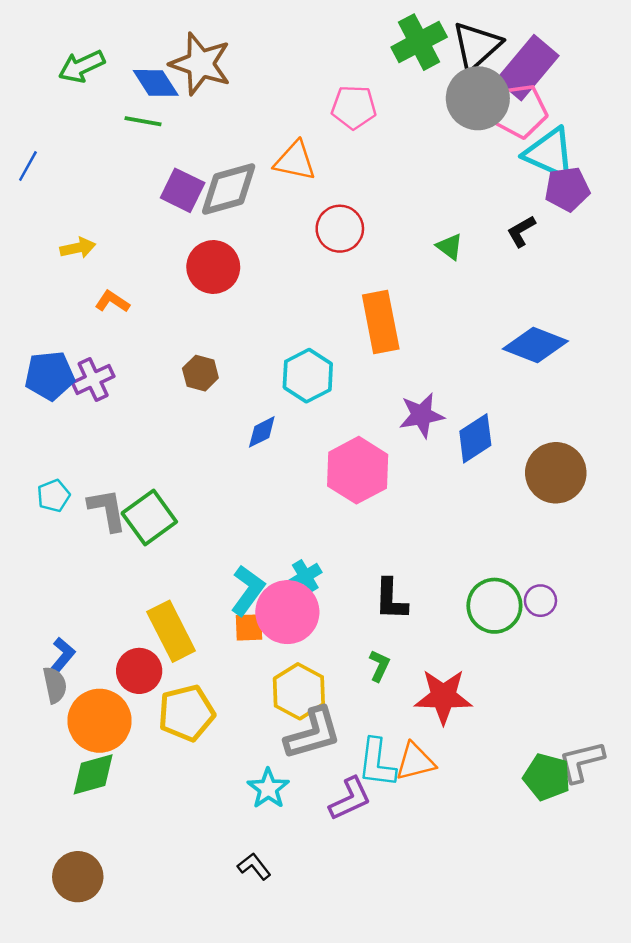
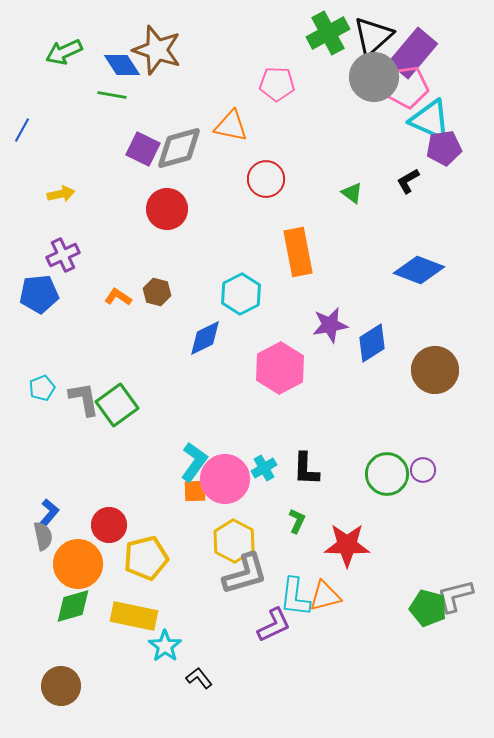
orange L-shape: (112, 302) -> (118, 297), moved
purple cross: (93, 379) -> (63, 255), moved
blue diamond: (262, 432) -> (205, 338), size x1.4
cyan cross: (305, 576) -> (264, 468), moved
yellow rectangle: (171, 631) -> (134, 616), moved, turned -51
cyan star: (268, 788) -> (165, 646), moved

